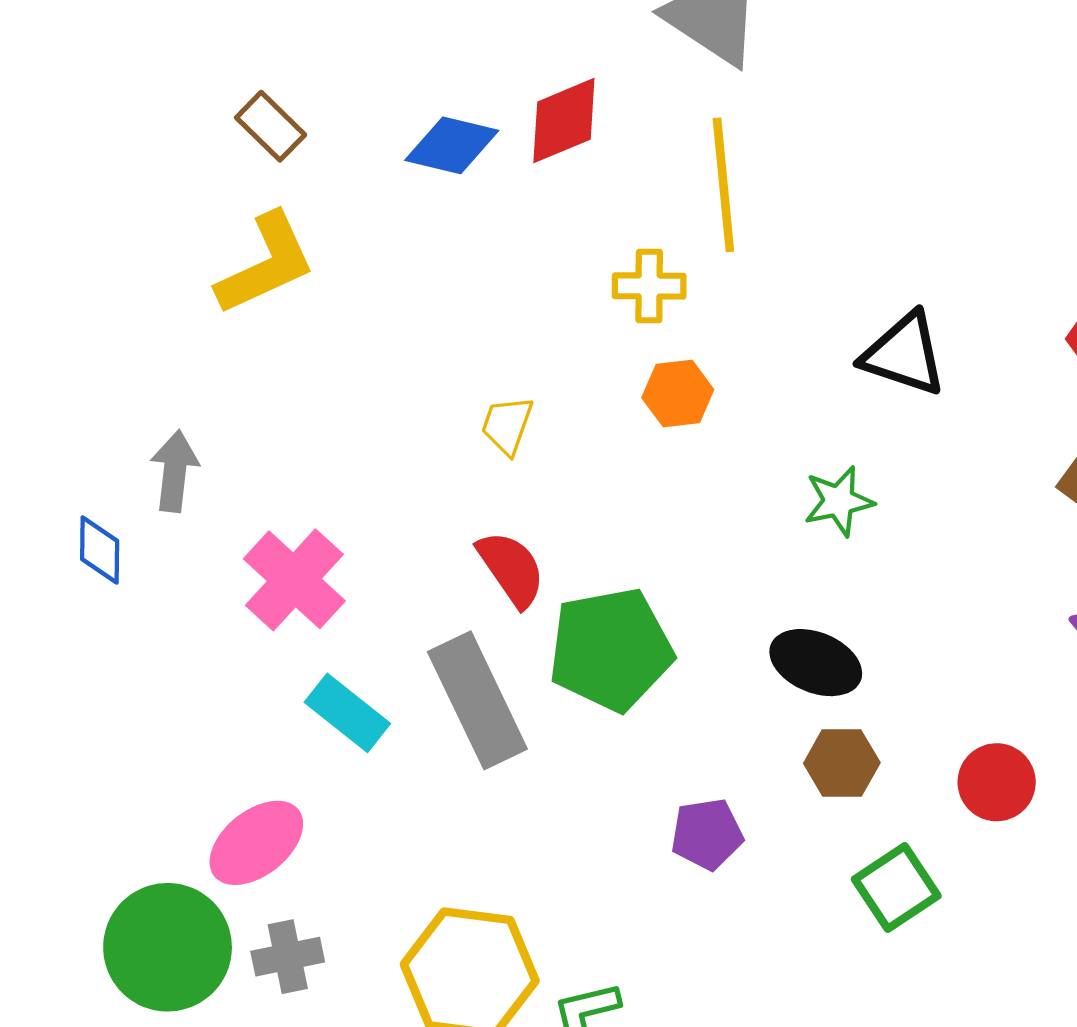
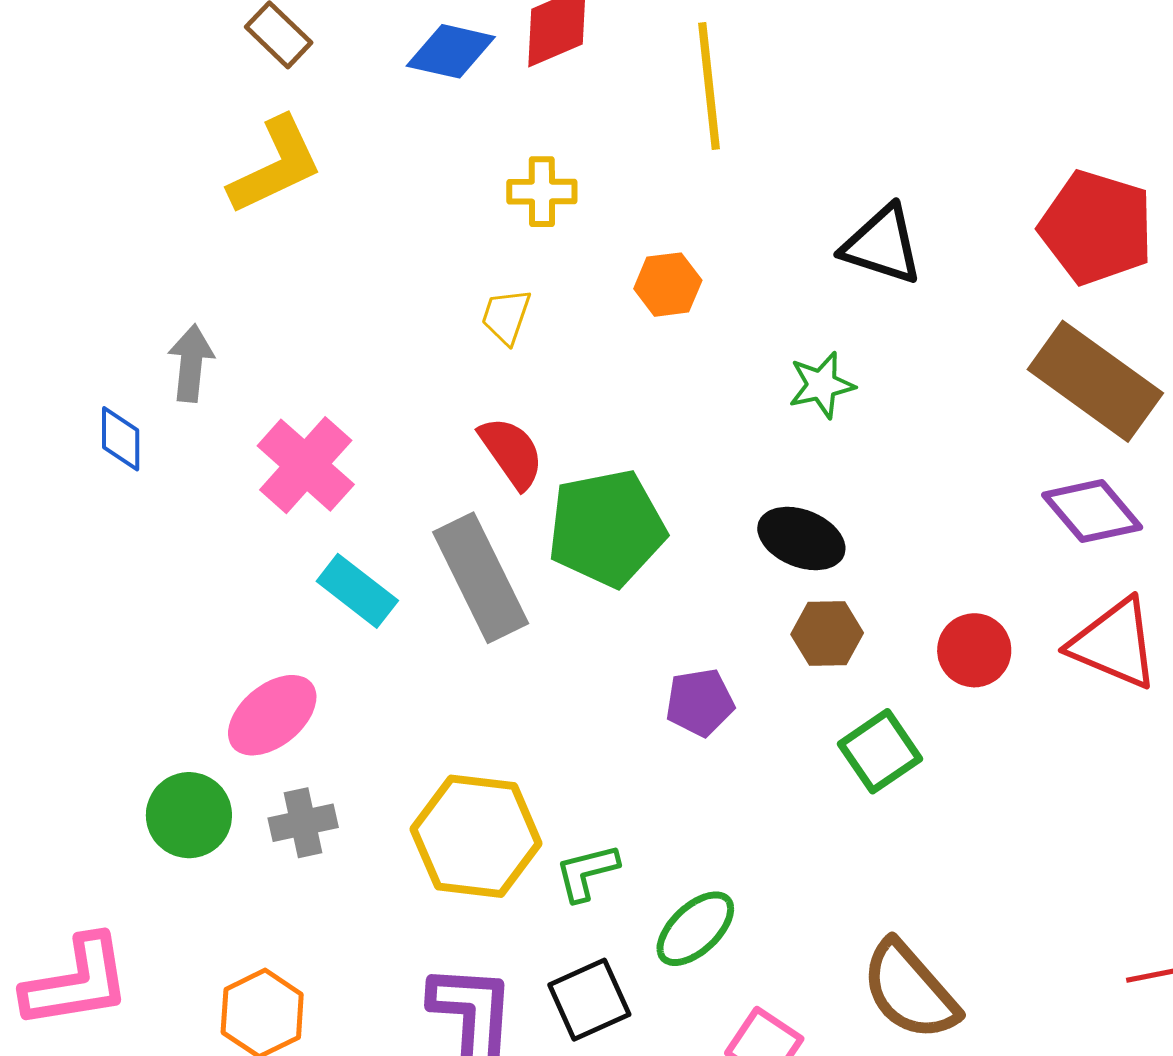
yellow cross: (649, 286) -> (542, 192), moved
green circle: (168, 947) -> (189, 815), size x0.7

